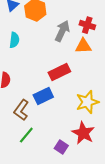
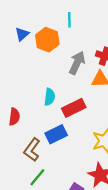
cyan semicircle: (14, 40) -> (50, 97), moved

